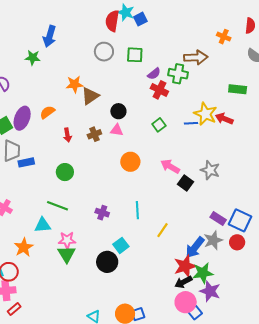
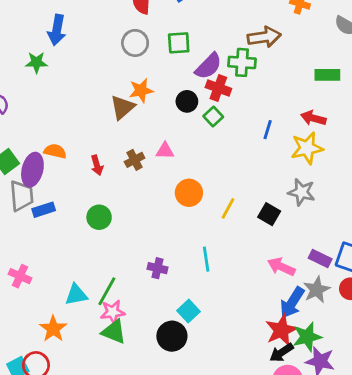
purple semicircle: (154, 74) -> (208, 66), size x1.5
orange star: (75, 84) -> (141, 90), moved
black circle: (118, 111) -> (187, 101), moved
orange semicircle: (47, 112) -> (55, 151), moved, turned 56
yellow star: (205, 114) -> (307, 148), moved, turned -30
purple ellipse: (22, 118) -> (32, 170), moved
blue line: (191, 123) -> (268, 130), turned -64
green square: (159, 125) -> (213, 116), moved
pink arrow: (170, 166) -> (281, 267), moved
green line: (57, 206) -> (107, 291), moved, turned -75
yellow line: (163, 230) -> (228, 208), moved
green triangle: (66, 254) -> (114, 332), turned -30

